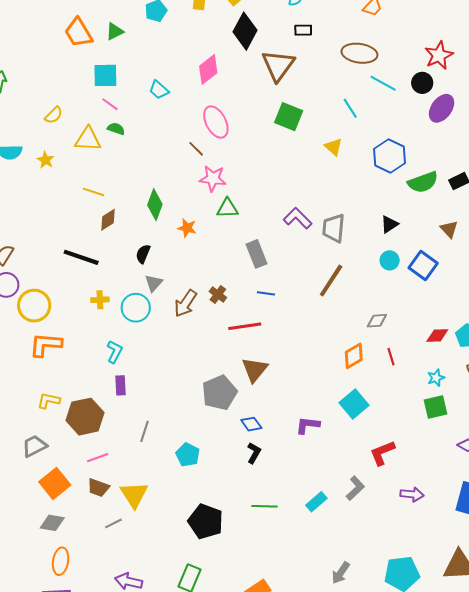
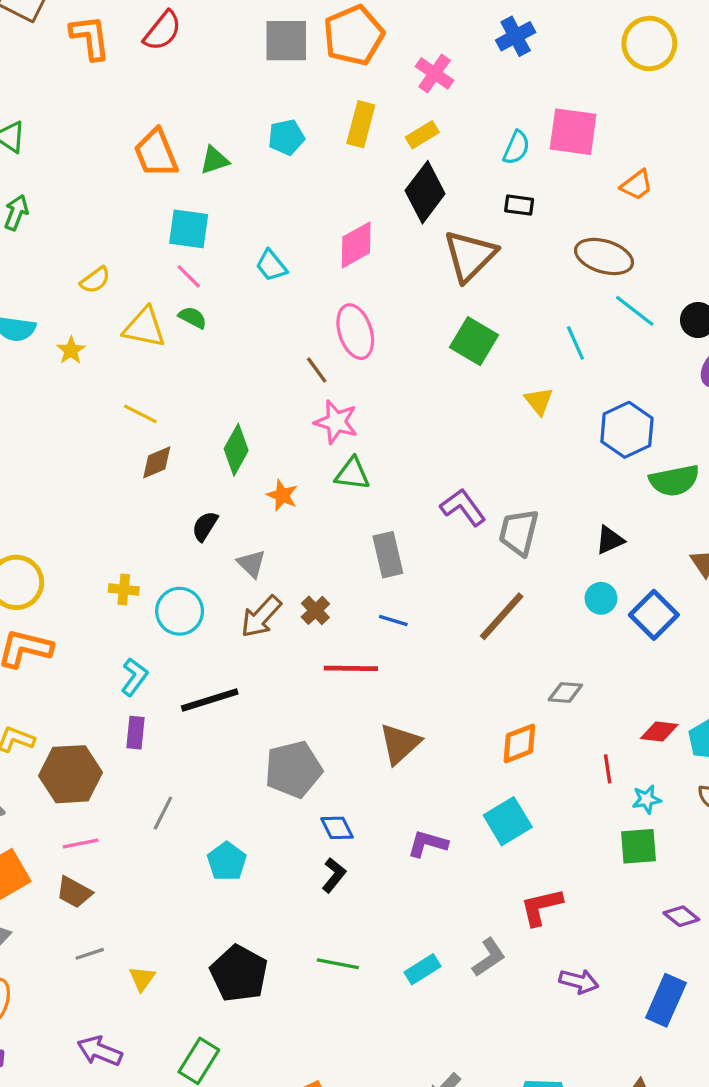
black line: (81, 257) -> (210, 700), moved, turned -45
gray triangle: (154, 283) -> (251, 564), moved, turned -36
red line: (391, 357) -> (608, 769), moved
brown triangle: (255, 370) -> (400, 744), moved
yellow triangle: (134, 495) -> (142, 979), moved, size x0.6

